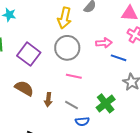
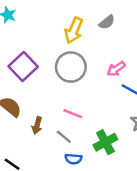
pink arrow: (104, 43) -> (116, 69), turned 140
pink line: (74, 76) -> (73, 114), moved

